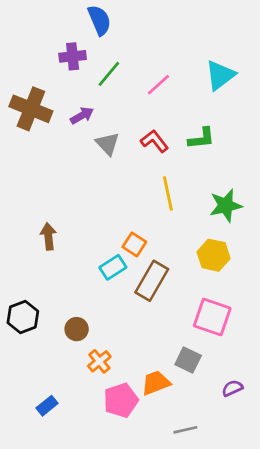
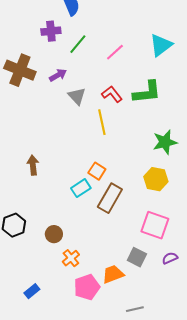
green L-shape: (201, 138) -> (147, 92), size x1.4
yellow line: (168, 193) -> (102, 122), moved
purple semicircle: (232, 388) -> (170, 258), moved

